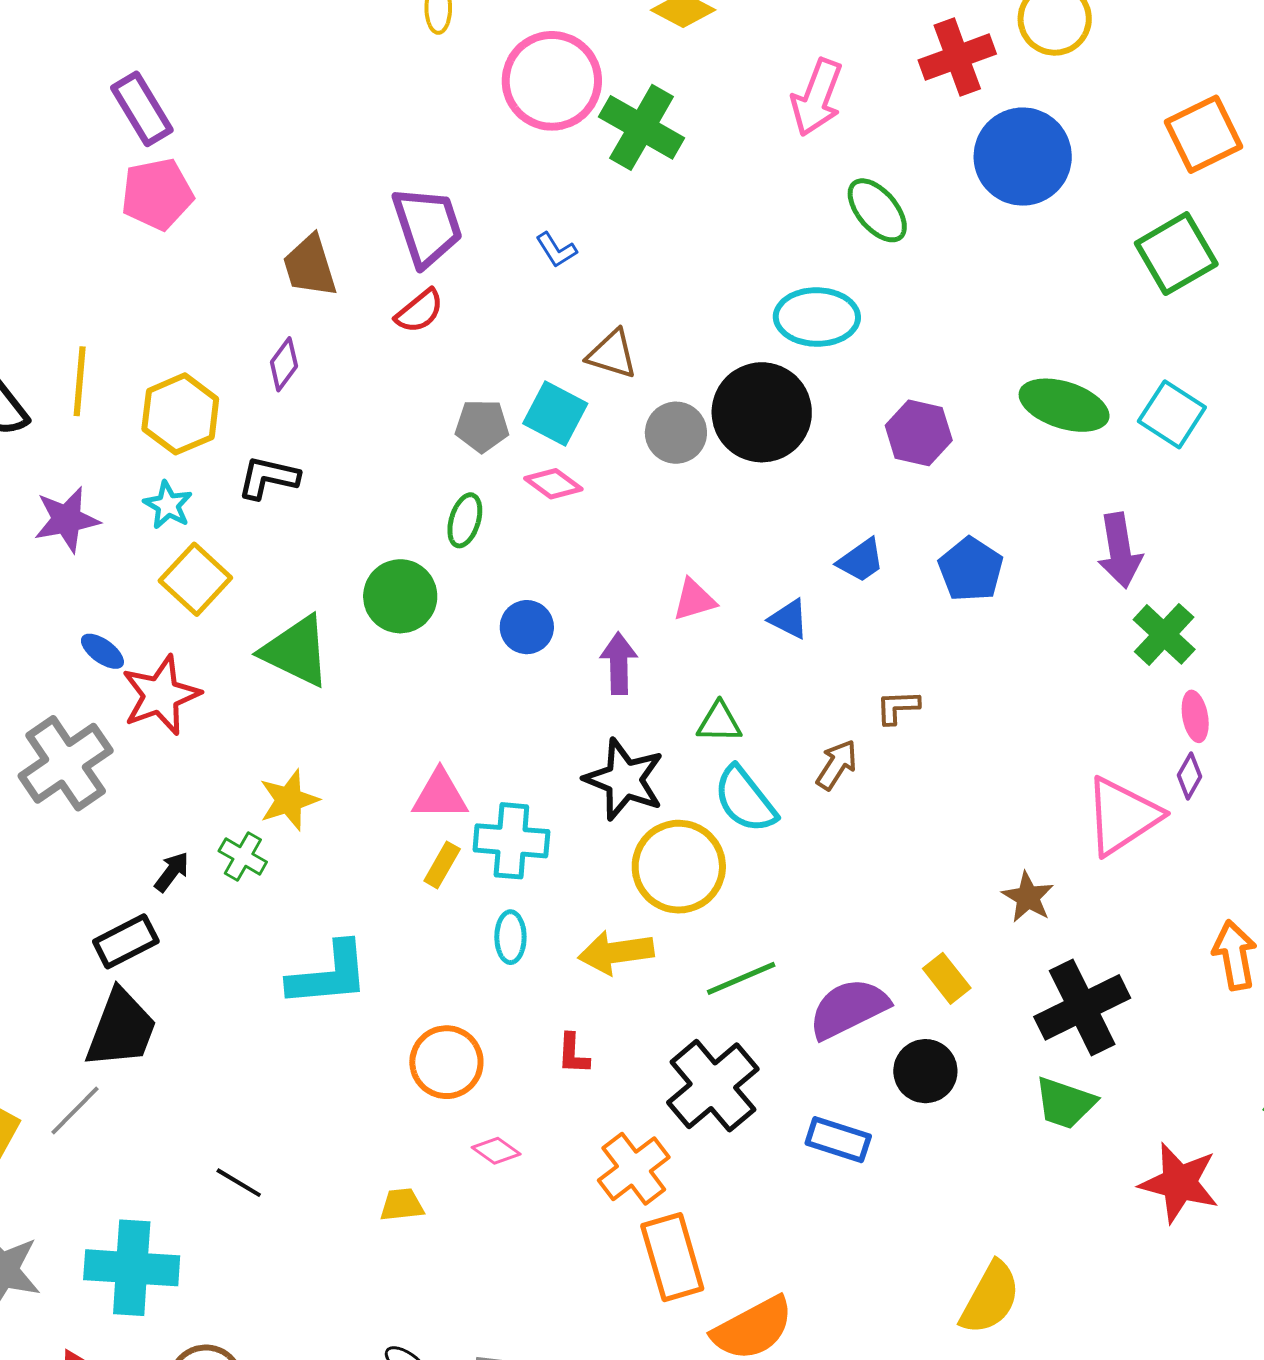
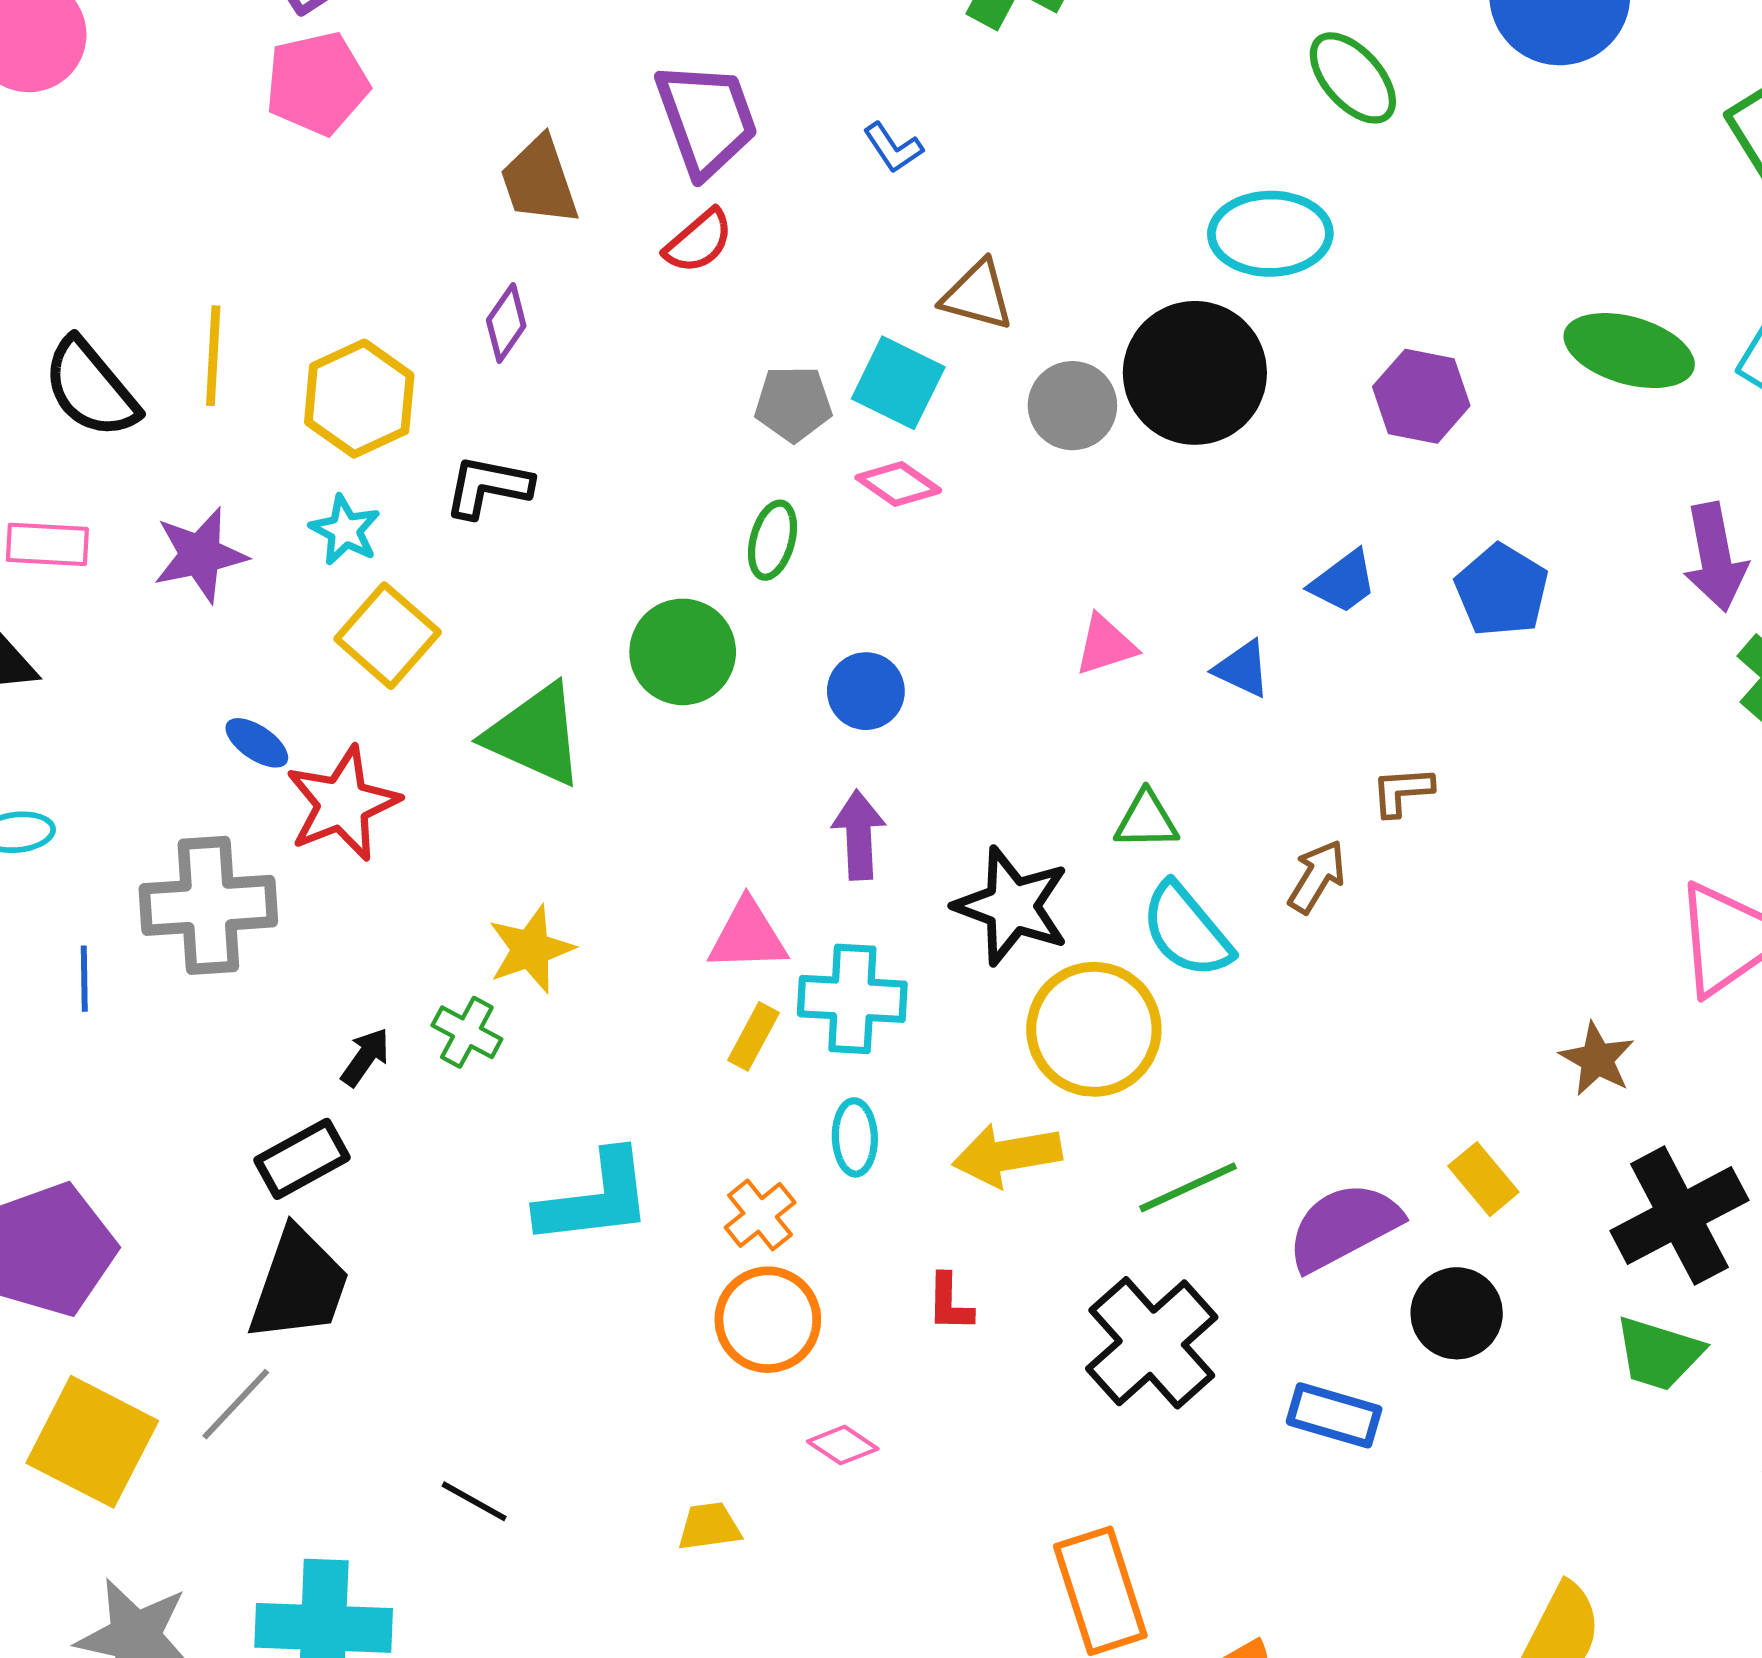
purple arrow: (619, 663) -> (859, 835), moved
gray cross: (66, 763) -> (208, 905), turned 32
orange cross: (634, 1169) -> (760, 1215), moved, size x0.7

